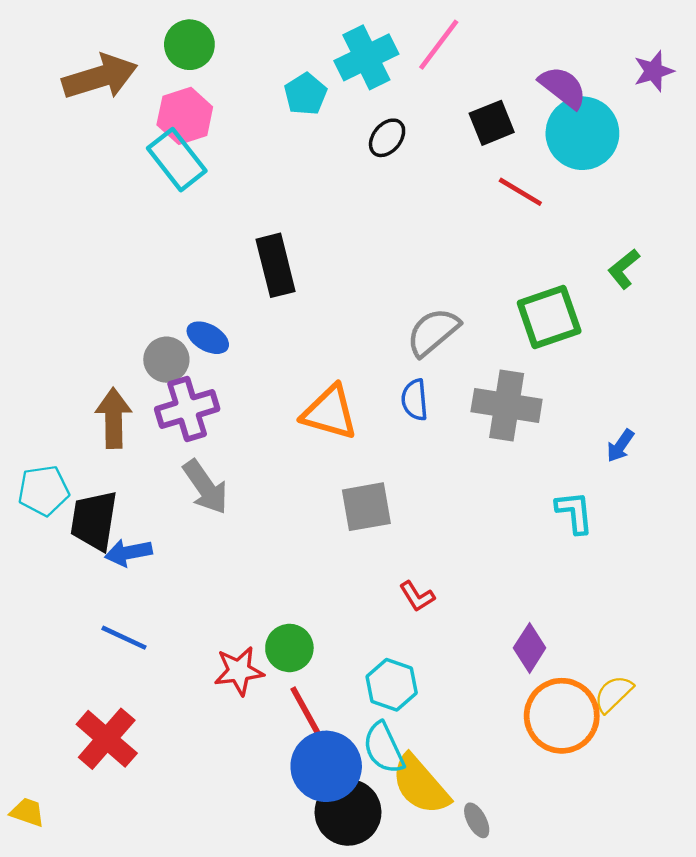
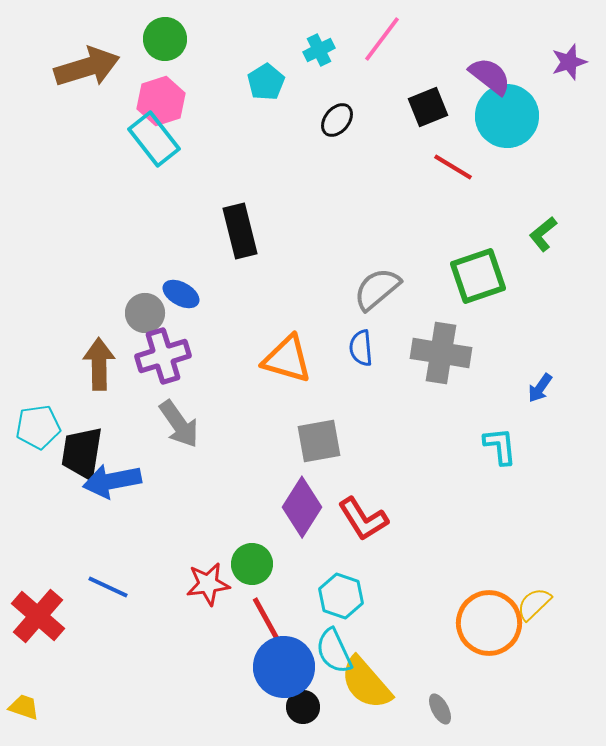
cyan cross: (366, 57) -> (319, 50), size x0.6
blue arrow: (129, 553) -> (112, 481), size x1.4
red L-shape: (417, 596) -> (363, 519), size x1.6
blue line: (124, 638) -> (108, 587), moved
purple diamond: (530, 648) -> (302, 507), moved, size x1.4
red cross: (107, 739) -> (38, 616), moved
black circle: (348, 812) -> (303, 707), size x0.6
gray ellipse: (477, 820) -> (440, 709), moved

